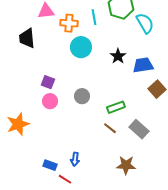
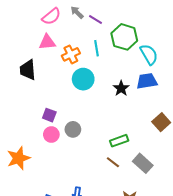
orange cross: (69, 23) -> (71, 54), turned -30
blue trapezoid: (143, 65) -> (147, 81), moved
gray circle: (82, 96) -> (73, 129), moved

